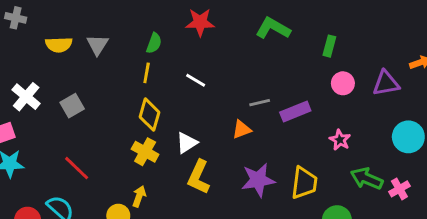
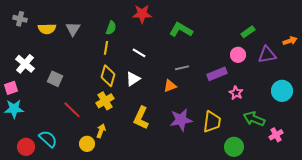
gray cross: (16, 18) -> (20, 19), moved
green L-shape: (273, 28) -> (181, 30), moved
green rectangle: (329, 46) -> (248, 32), moved, turned 40
gray square: (72, 106) -> (55, 79), moved, turned -35
purple rectangle: (295, 112) -> (217, 74), moved
white triangle: (187, 143) -> (133, 79), moved
yellow cross: (145, 152) -> (105, 101), turned 30
red line: (77, 168) -> (72, 110), moved
pink cross: (399, 189) -> (276, 135), moved

